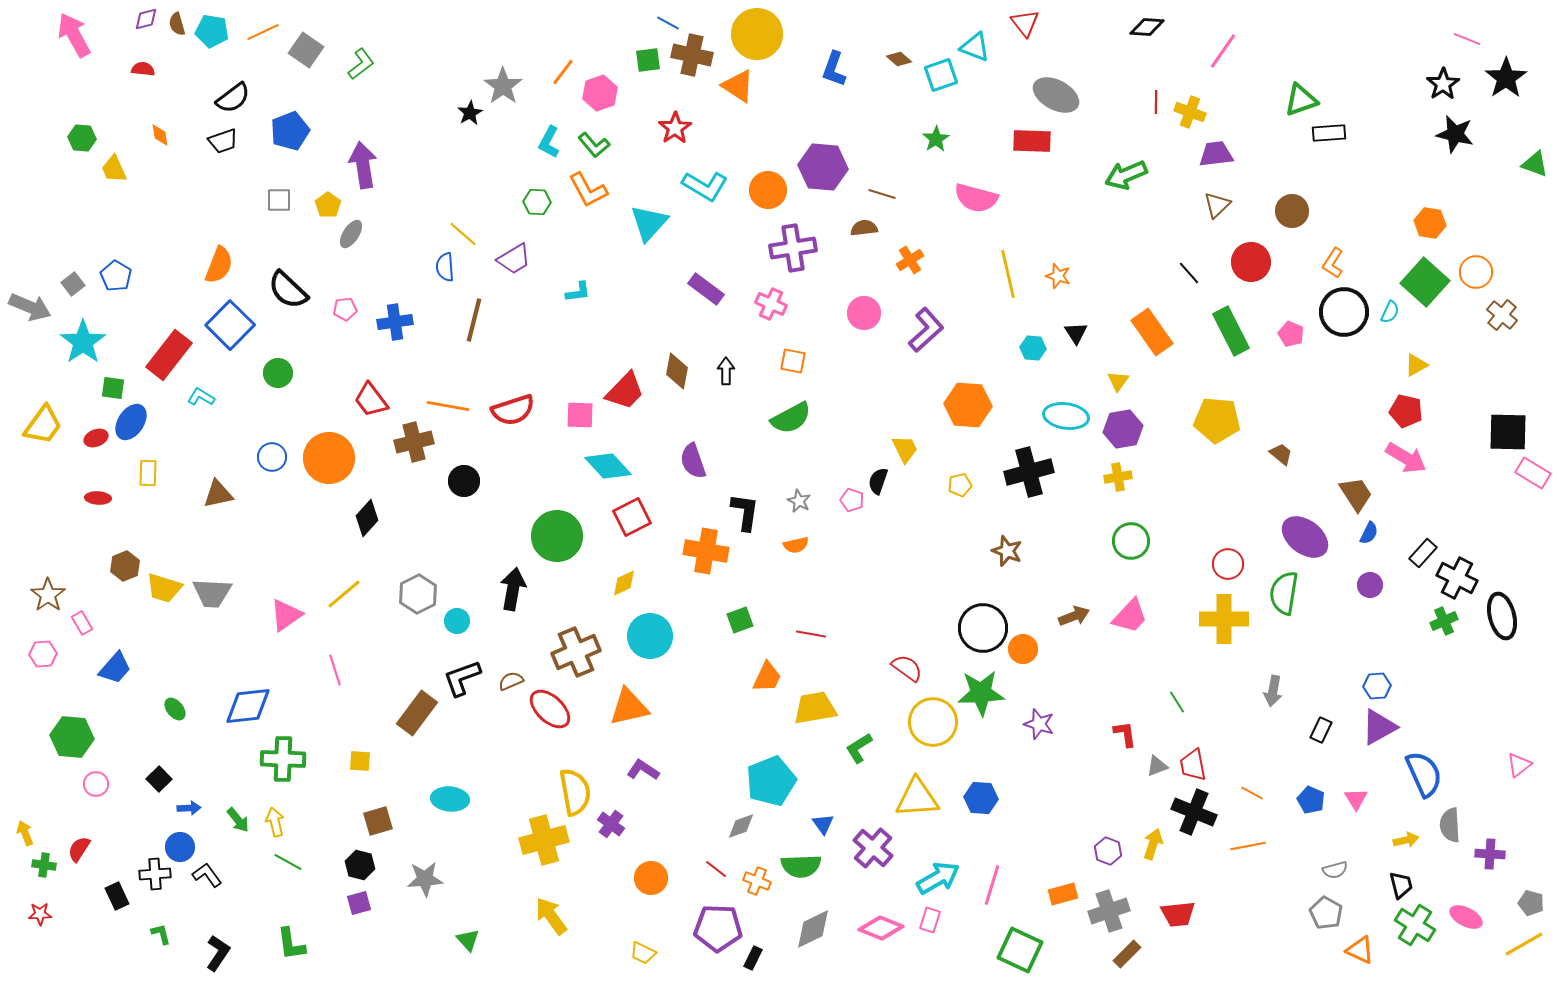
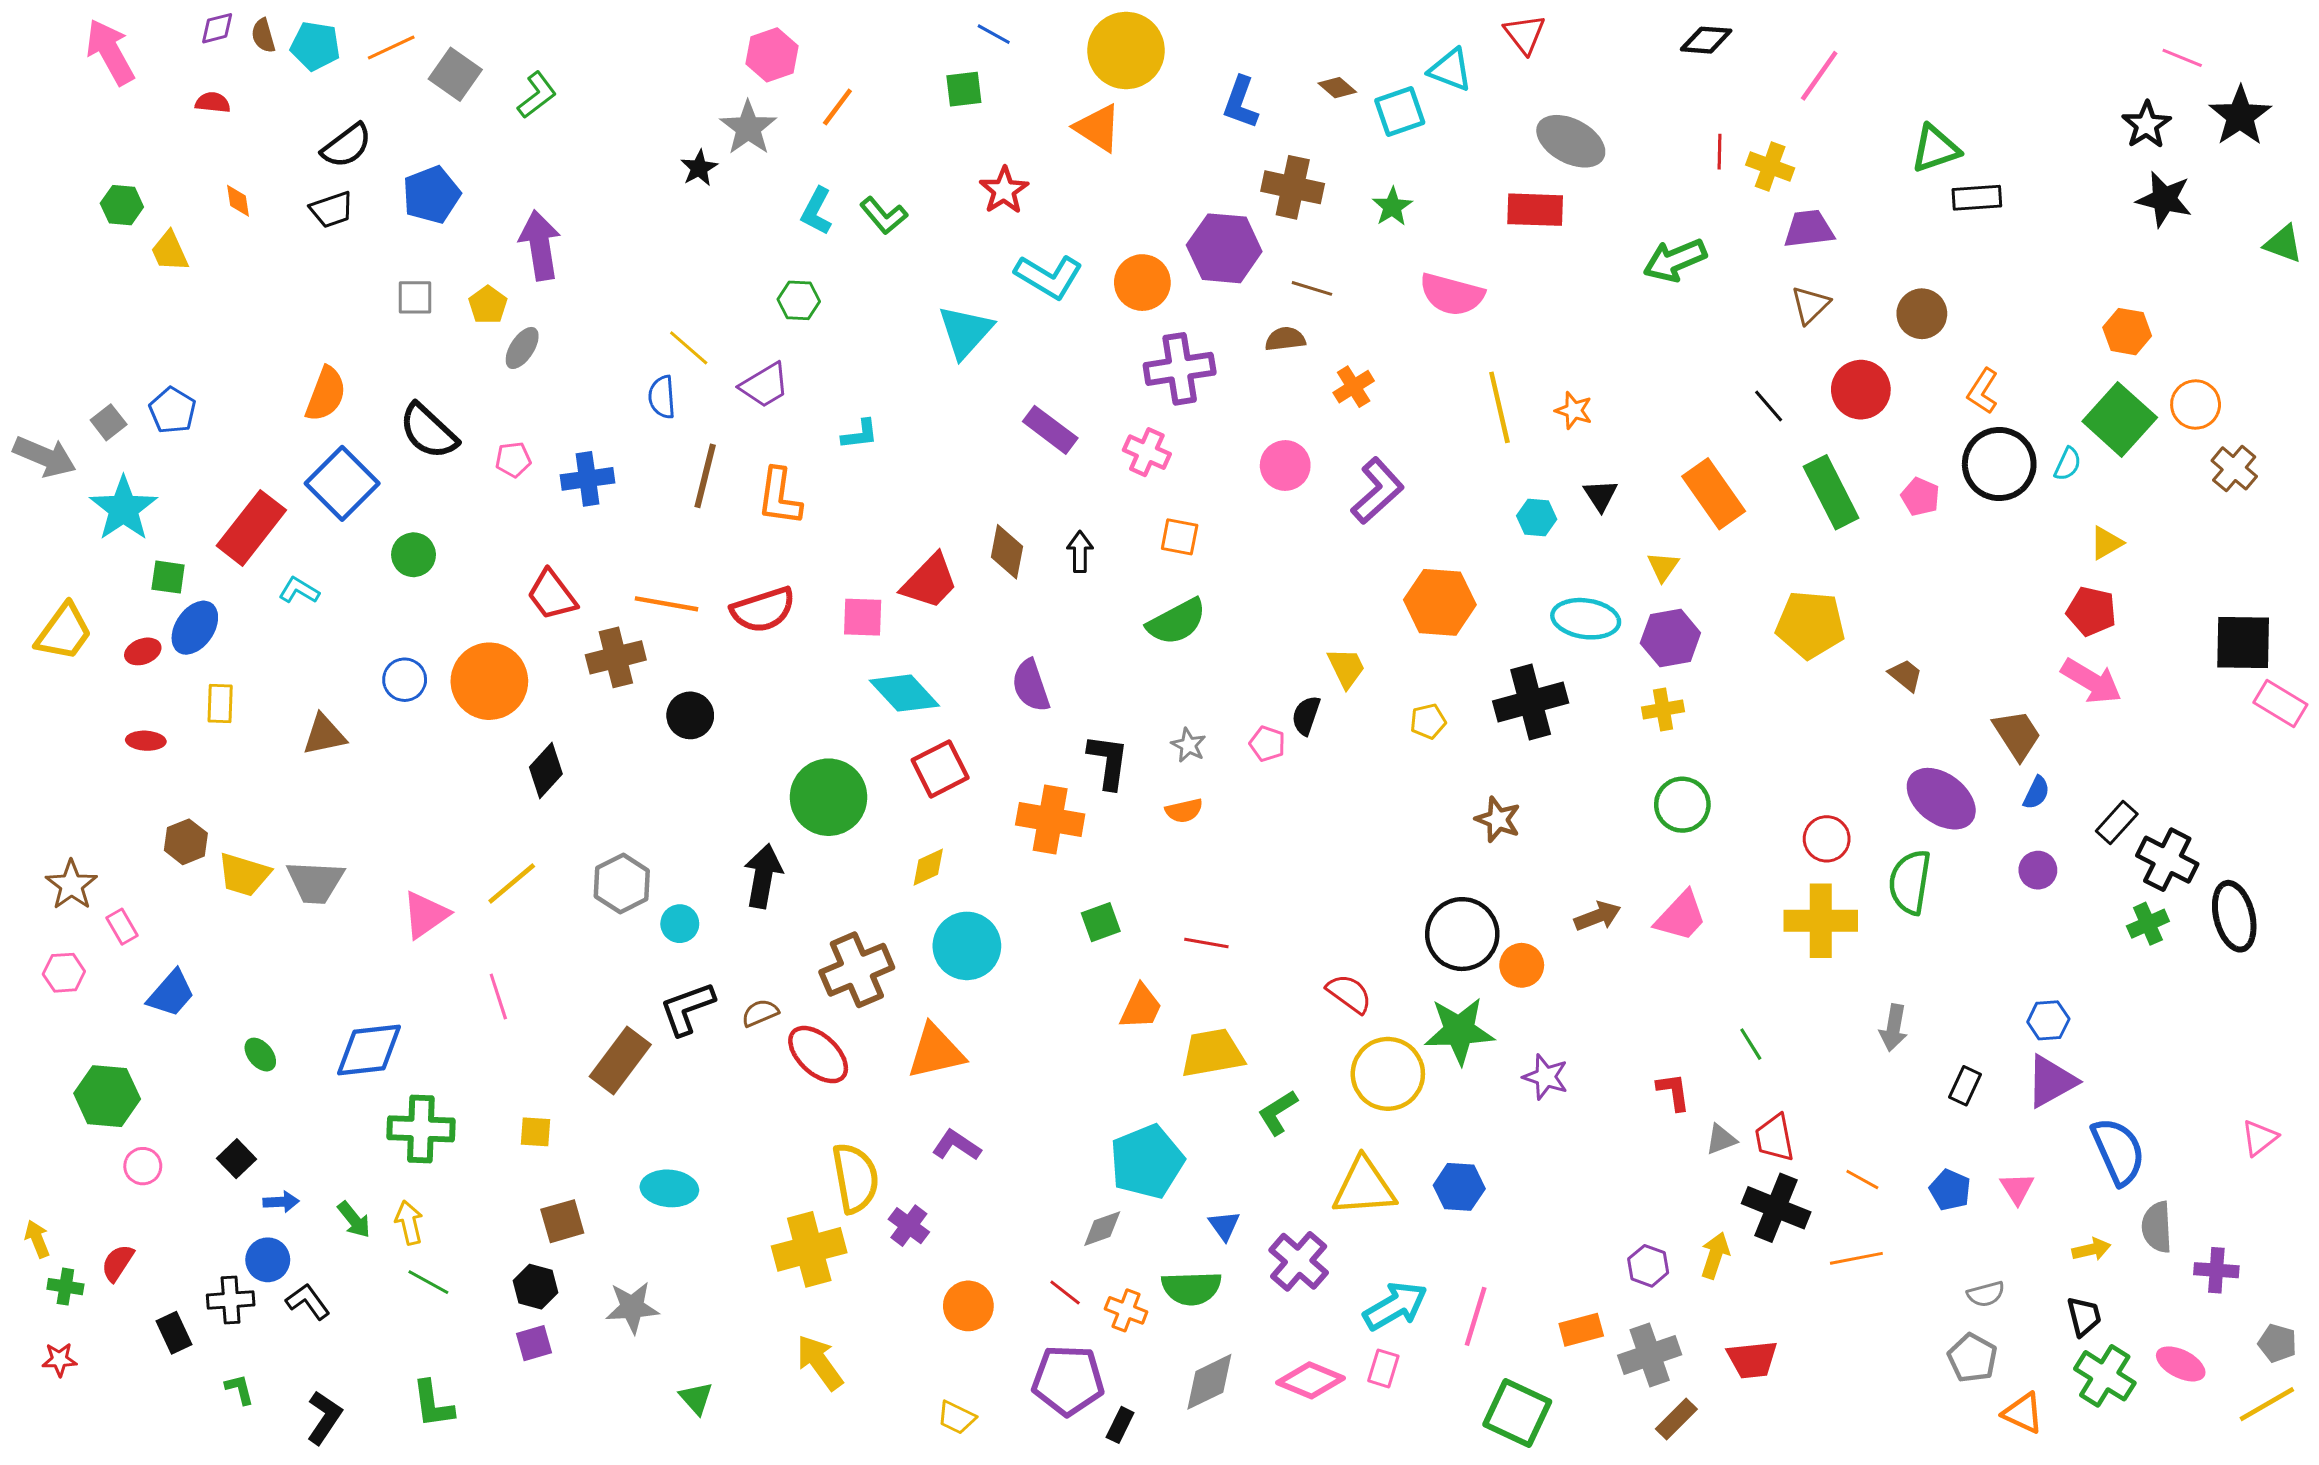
brown cross: (692, 55) -> (1293, 187), moved
pink hexagon: (600, 93) -> (772, 55), moved
orange L-shape: (588, 190) -> (779, 497), moved, turned 36

